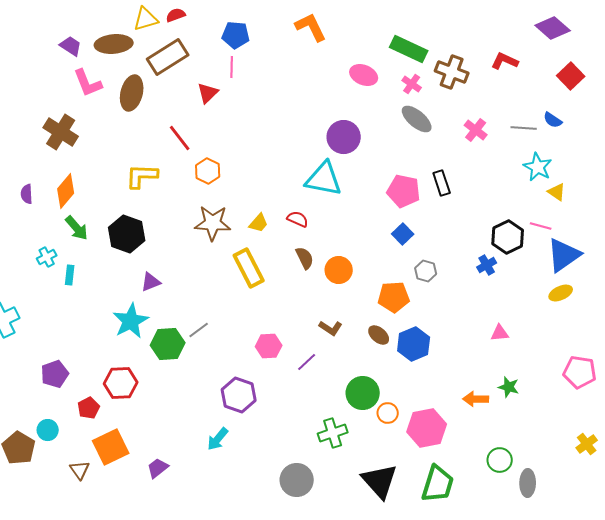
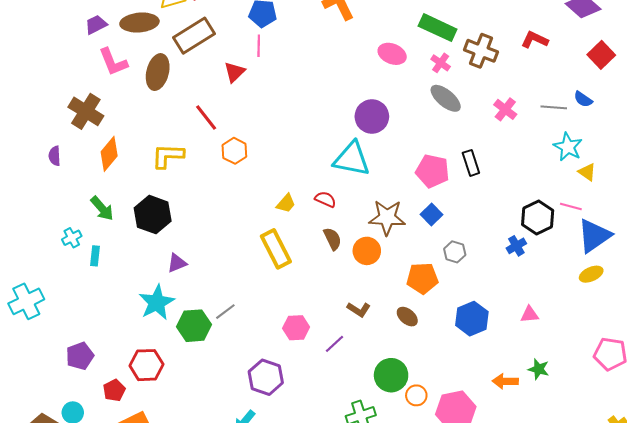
purple trapezoid: (71, 46) -> (96, 25), turned -60
orange diamond: (66, 191) -> (109, 154), moved
purple semicircle: (27, 194) -> (55, 156), moved
brown star: (213, 223) -> (387, 218), moved
blue hexagon: (414, 344) -> (472, 319), moved

